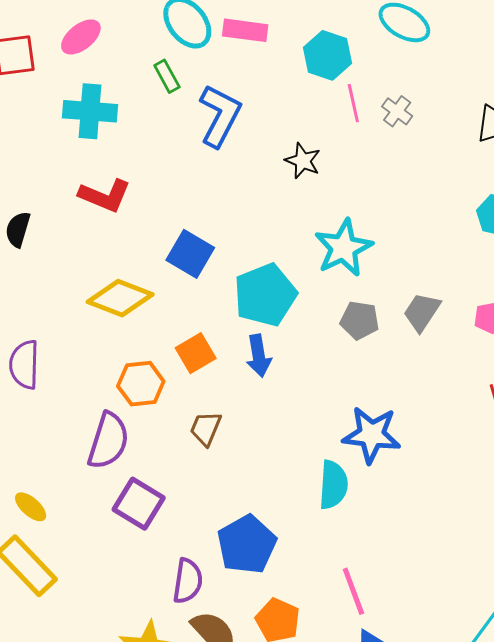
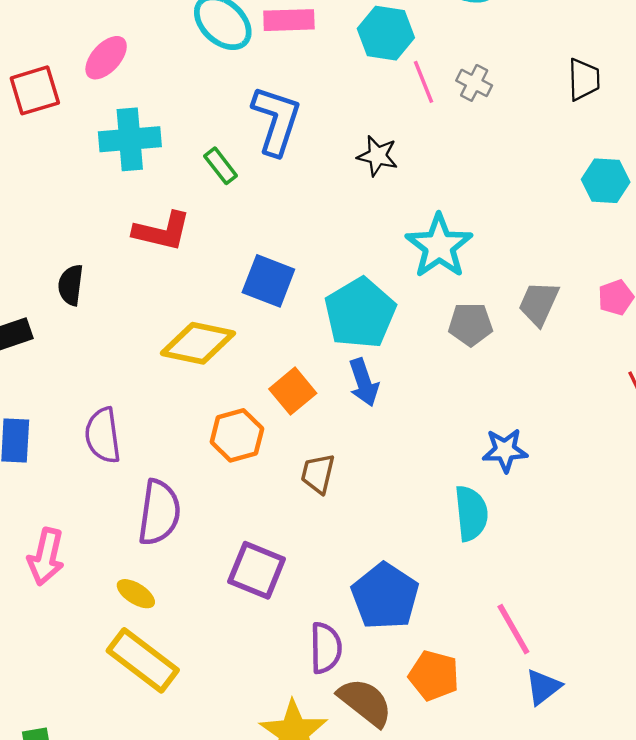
green rectangle: (167, 76) -> (221, 166), moved
blue star: (372, 435) -> (505, 450), size x0.7
purple semicircle: (108, 441) -> (159, 513), moved

